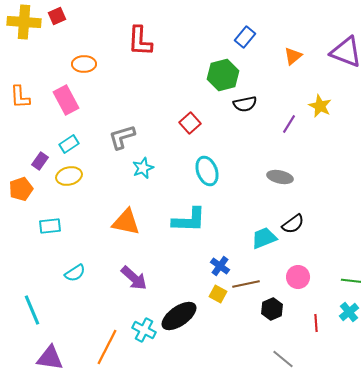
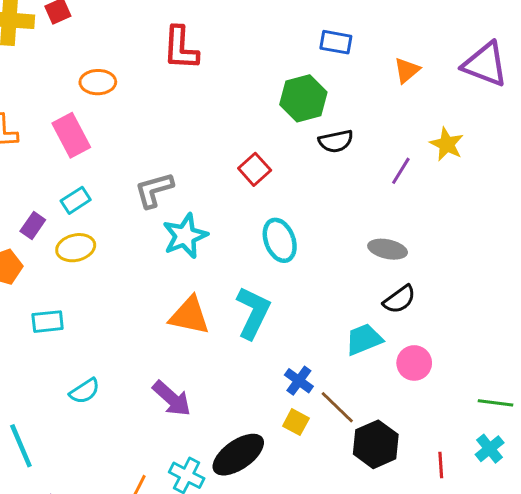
blue rectangle: (245, 37) -> (336, 42), turned 60
cyan star: (143, 168) -> (185, 236), size x1.4
cyan L-shape: (189, 220) -> (253, 313), turned -66
orange triangle: (126, 222) -> (189, 316), moved
black semicircle: (293, 224) -> (399, 299), moved
pink circle: (298, 277) -> (414, 363), moved
brown line: (246, 284) -> (337, 407), turned 56
black hexagon: (272, 309) -> (376, 444), size x1.4

